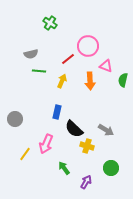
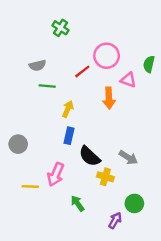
green semicircle: (123, 80) -> (149, 64), moved
yellow arrow: (62, 81) -> (68, 109), moved
yellow line: (25, 154) -> (30, 186), turned 56
purple arrow: (86, 182) -> (115, 220), moved

